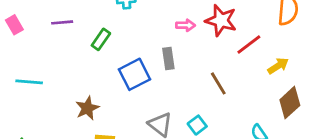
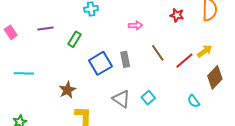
red star: (221, 20) -> (177, 15), moved, size x0.6
red line: (249, 44) -> (184, 61), moved
gray rectangle: (168, 59) -> (125, 59), moved
brown line: (218, 83) -> (158, 53), moved

